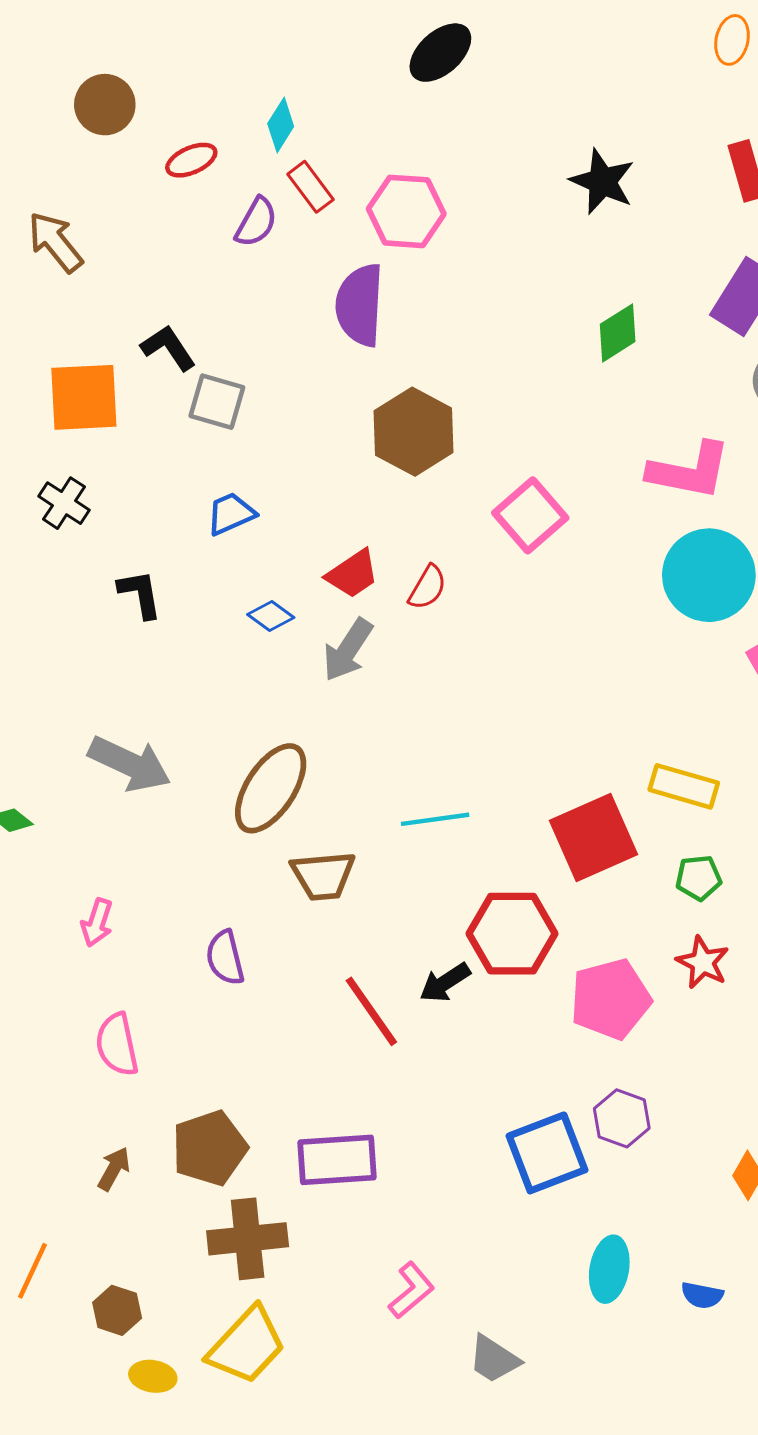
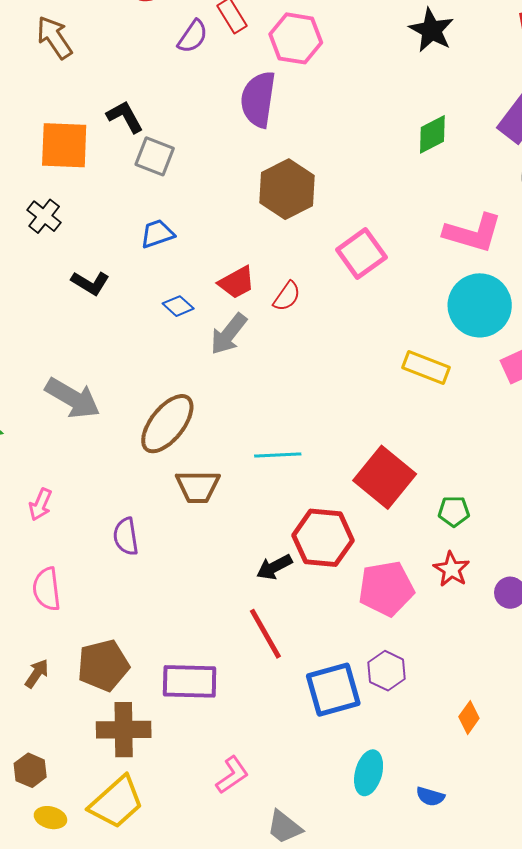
black L-shape: (140, 594) -> (90, 283), turned 126
yellow rectangle: (684, 786) -> (426, 367), moved
red square: (593, 837) -> (385, 477), turned -32
red line: (371, 1011) -> (265, 634), moved

